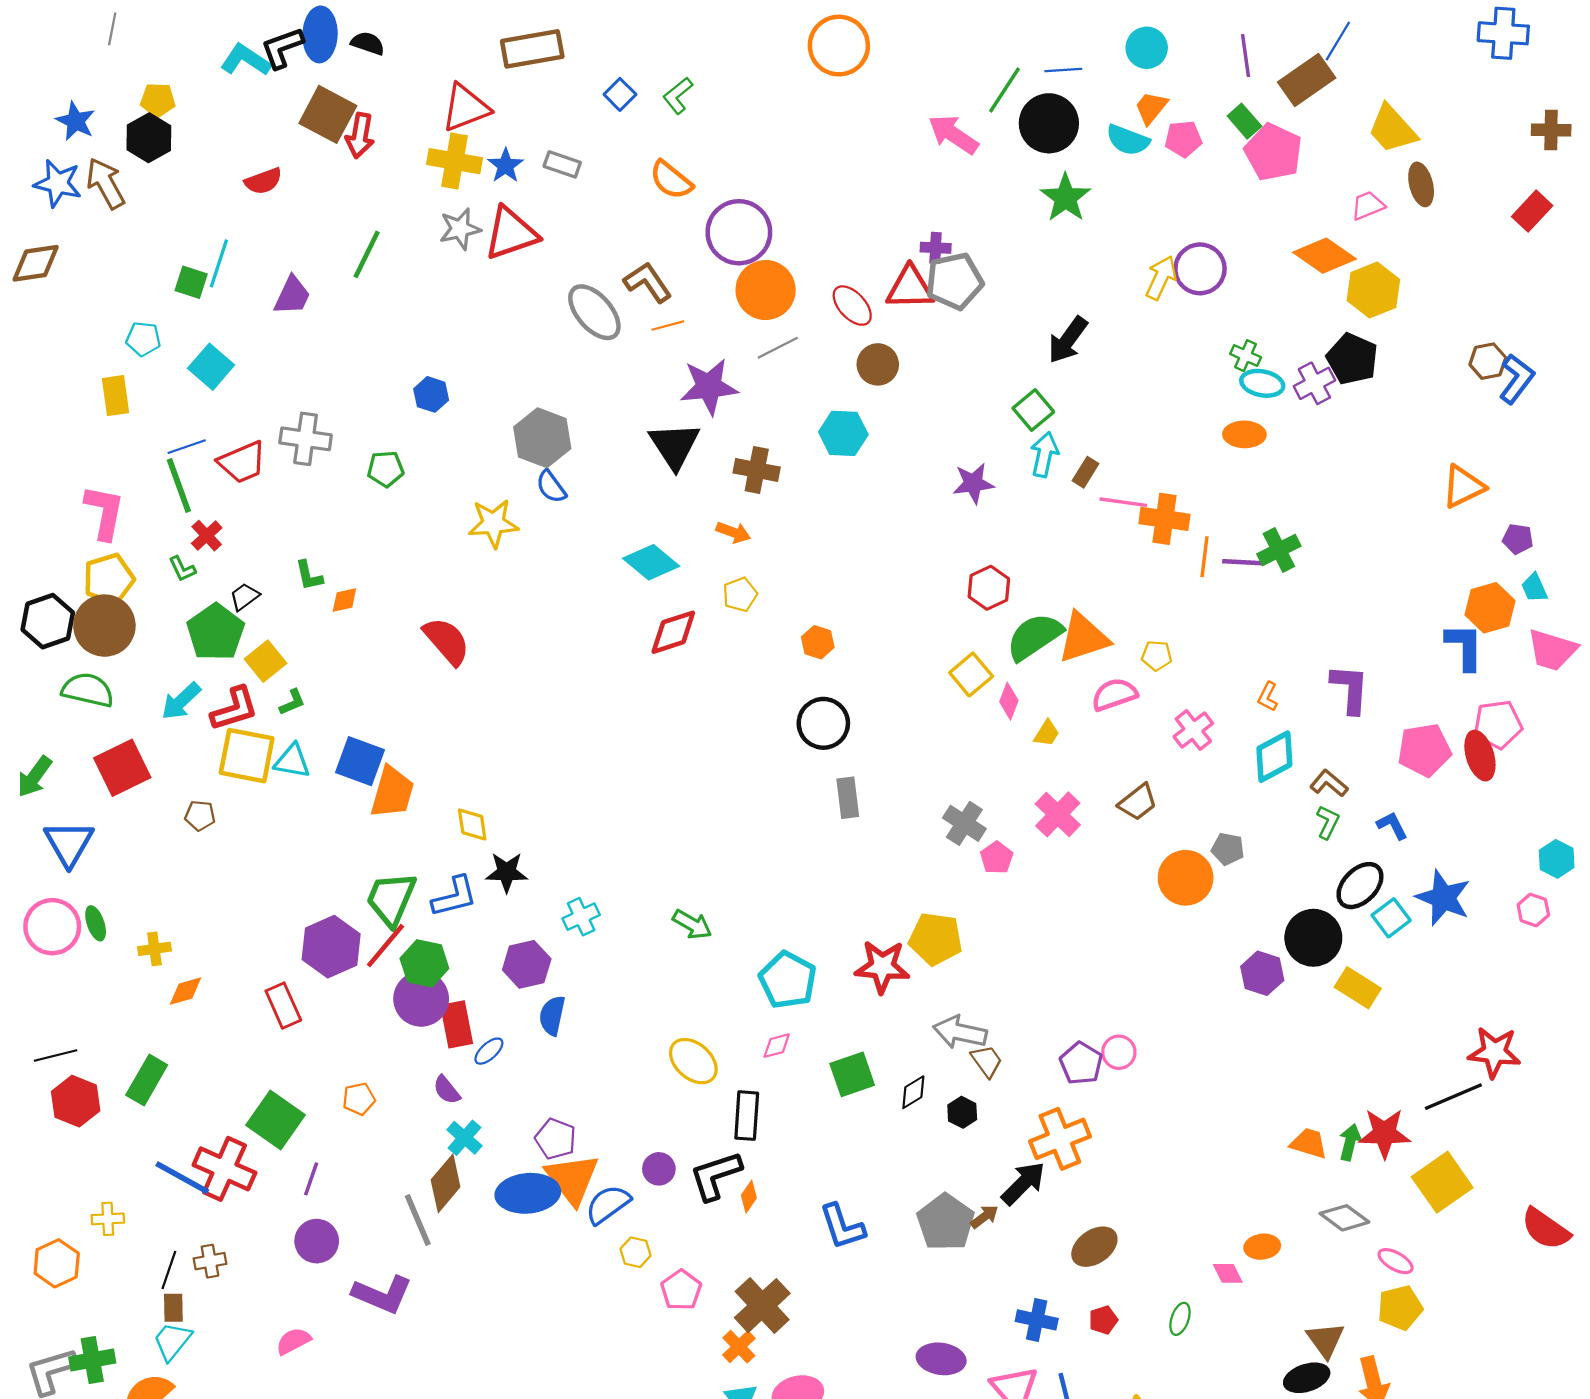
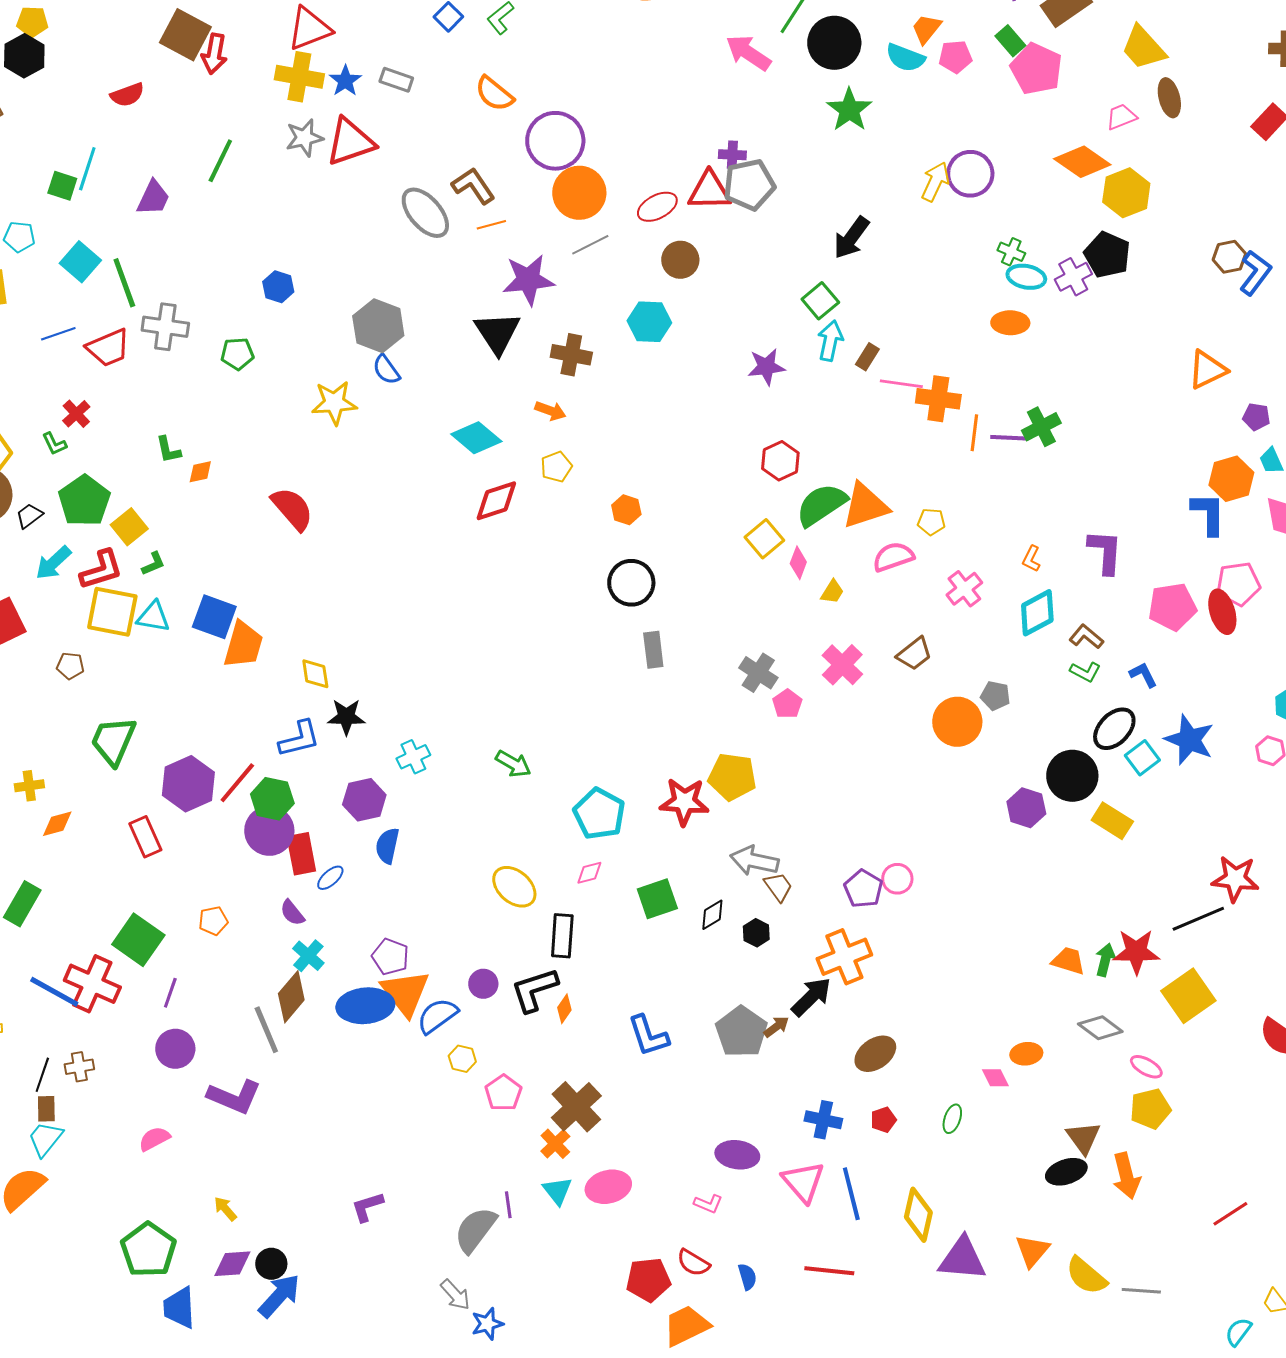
red ellipse: (852, 306) -> (657, 207), turned -75
green line: (179, 486) -> (124, 283), moved
black trapezoid: (244, 597) -> (29, 516), moved
green L-shape: (1328, 822) -> (1085, 672), turned 92
green trapezoid: (391, 899) -> (113, 741), moved

